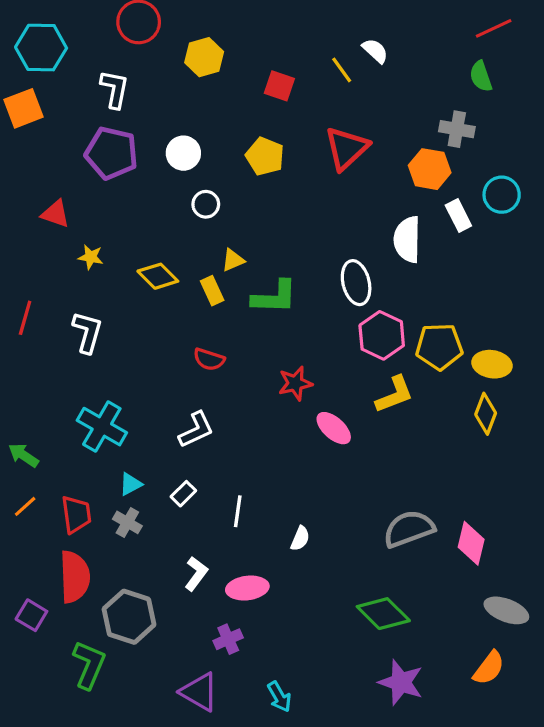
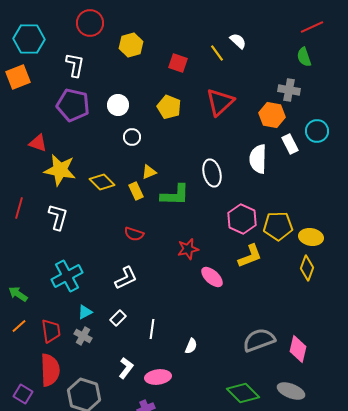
yellow star: (91, 257) -> (60, 170), size x2.0
white ellipse: (356, 283) -> (212, 173), moved
cyan cross: (102, 427) -> (67, 276), turned 32
gray ellipse: (506, 610) -> (291, 391), moved

